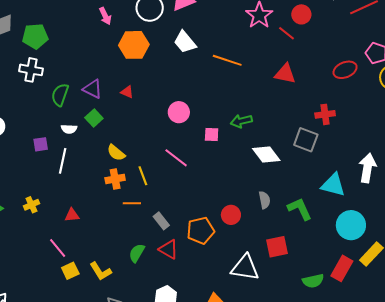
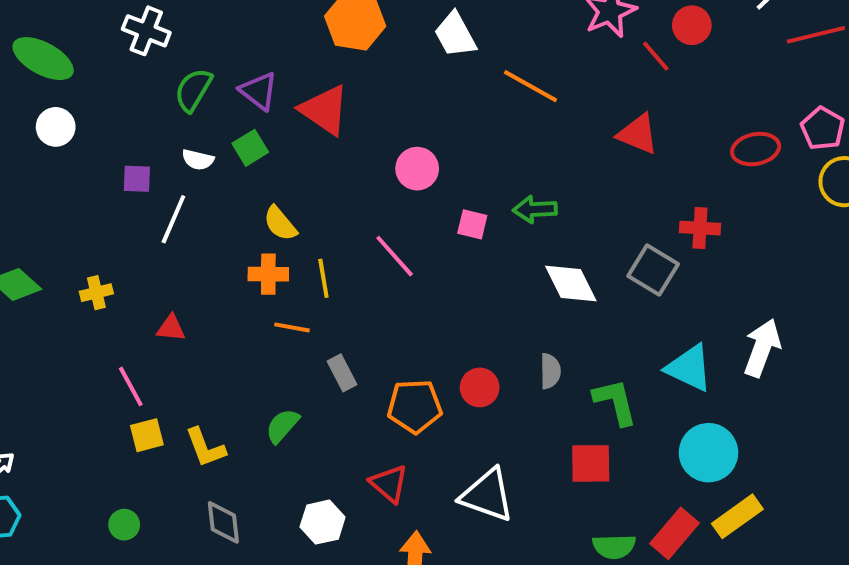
red triangle: (127, 92) -> (325, 110), size x2.0
red square: (277, 247) -> (591, 463), moved
red triangle: (169, 249) -> (389, 484), moved

